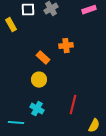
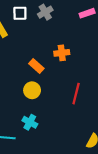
red line: (73, 105) -> (76, 94), moved

